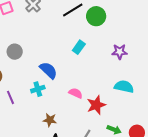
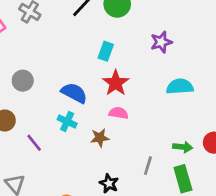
cyan cross: (38, 89) -> (67, 122), turned -32
red star: (96, 105) -> (116, 83), moved
brown star: (50, 120) -> (100, 138), moved

